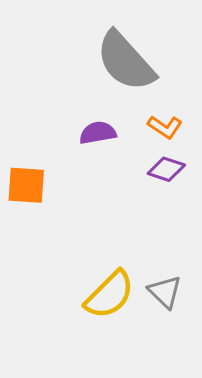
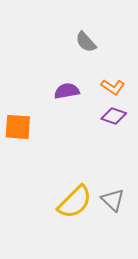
gray semicircle: (125, 61) -> (86, 42), size x0.5

